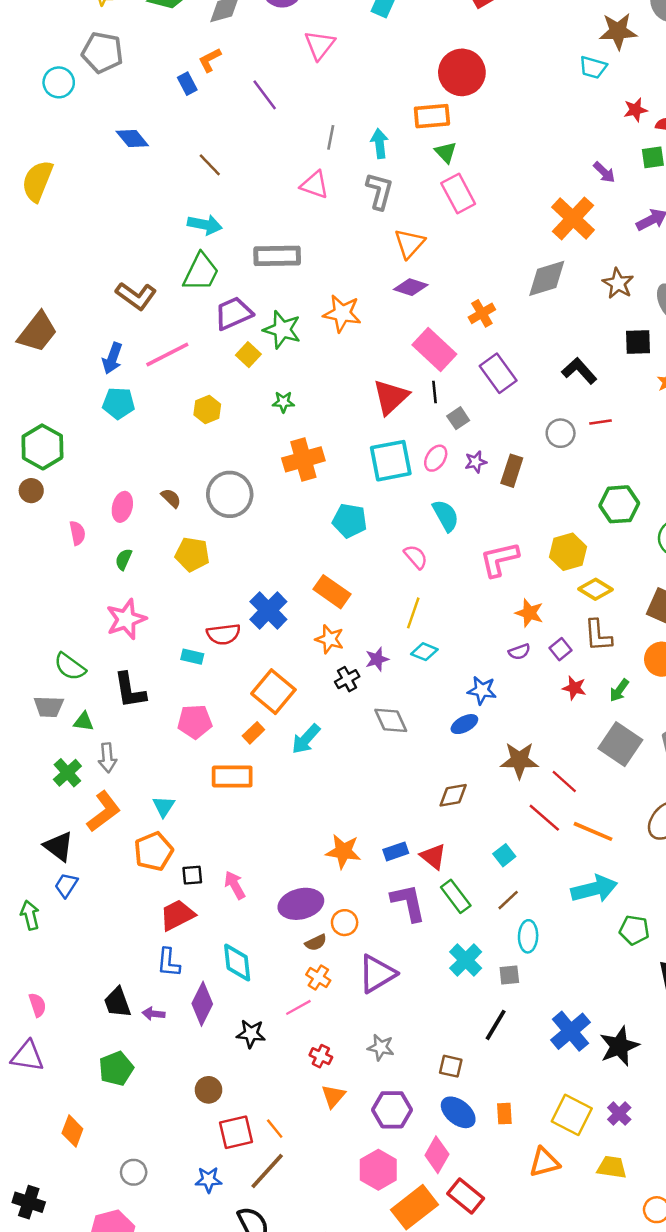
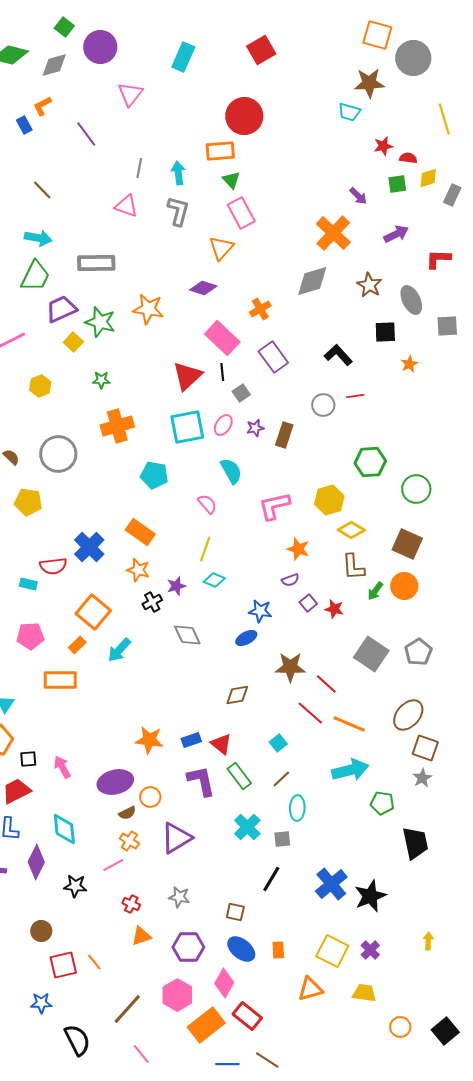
orange triangle: (409, 243) -> (221, 248), moved
purple square: (561, 649) -> (308, 603), moved
green arrow: (619, 690) -> (375, 591), moved
orange triangle: (333, 1096) -> (141, 936), turned 30
brown line: (267, 1171) -> (127, 1009), moved

